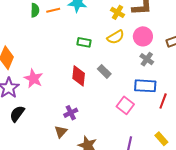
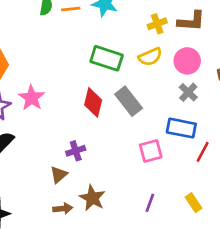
yellow cross: (117, 12) -> (157, 24), turned 32
green rectangle: (84, 42) -> (107, 58), size x1.6
gray rectangle: (104, 71) -> (129, 101), size x1.5
pink square: (125, 105) -> (151, 151), turned 30

